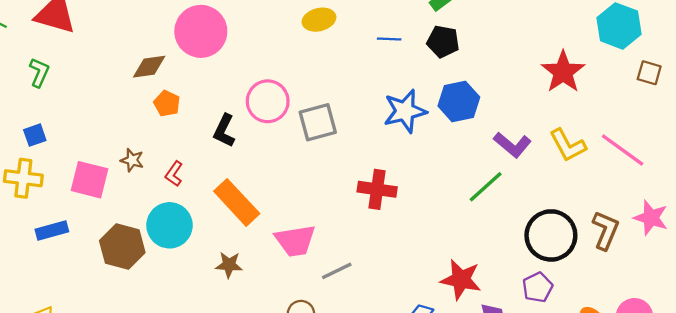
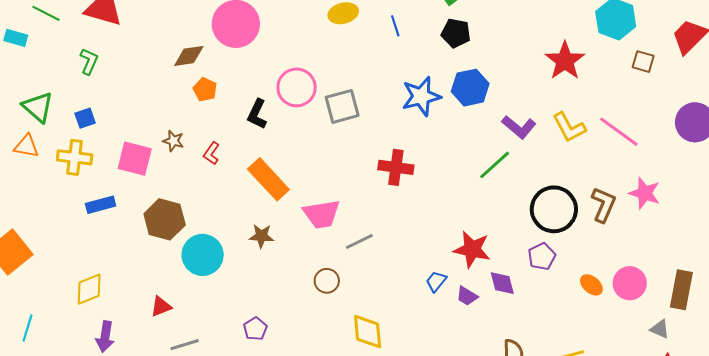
blue line: (389, 39) -> (395, 26), moved, turned 70
cyan circle: (170, 225) -> (203, 255), moved

